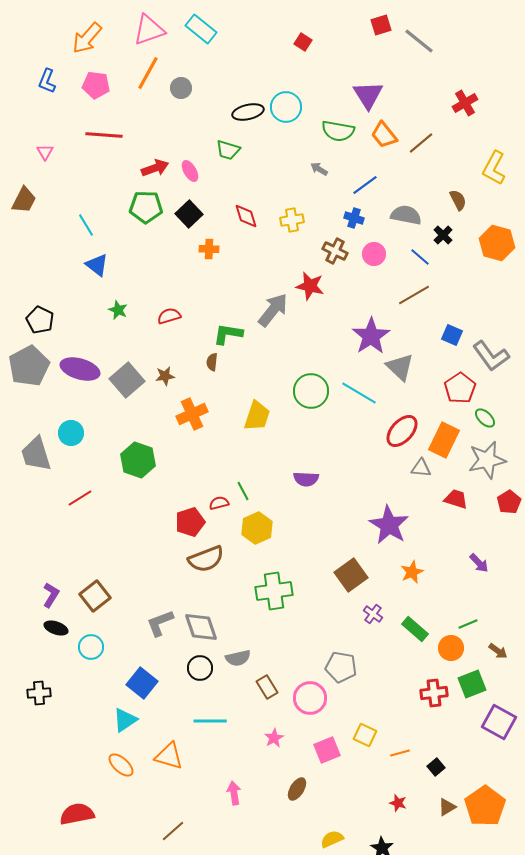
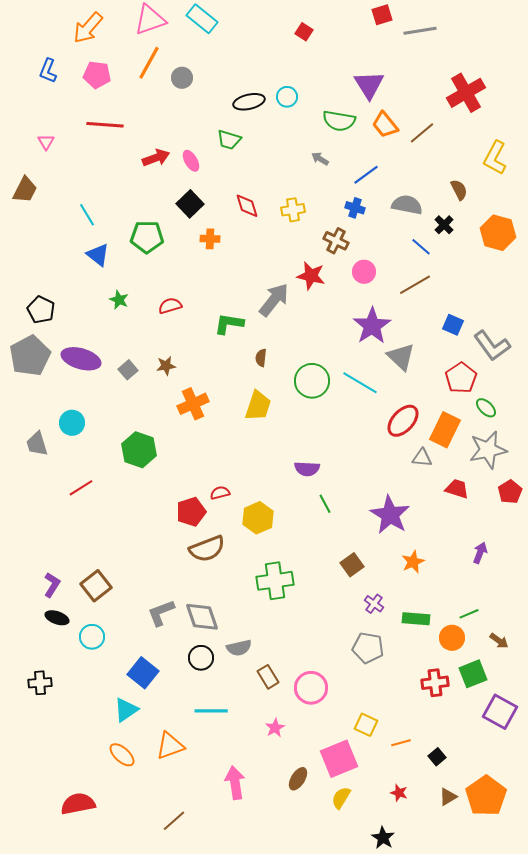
gray line: (419, 41) -> (420, 31), turned -48
red cross: (465, 103) -> (466, 93), size x1.5
cyan circle: (286, 107) -> (287, 97), size x0.7
green pentagon: (146, 207) -> (147, 237), moved
pink circle: (374, 254) -> (364, 272), moved
brown semicircle: (212, 362) -> (261, 358), moved
gray square: (127, 380) -> (128, 370), size x0.6
gray trapezoid: (36, 454) -> (37, 444), size x0.7
green line: (243, 491) -> (325, 504), moved
purple arrow: (479, 563) -> (480, 553), turned -115
brown square: (351, 575) -> (352, 565), size x0.7
green rectangle: (415, 629) -> (416, 619), turned -36
gray pentagon: (341, 667) -> (368, 648), moved
pink square: (327, 750) -> (339, 759), moved, size x1.4
orange triangle: (169, 756) -> (170, 746), turned -36
pink arrow: (234, 793) -> (235, 783), size x1.4
yellow semicircle: (332, 839) -> (341, 798), moved, turned -35

